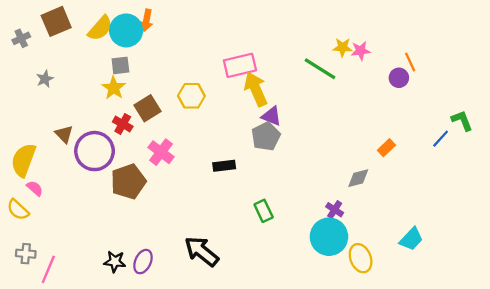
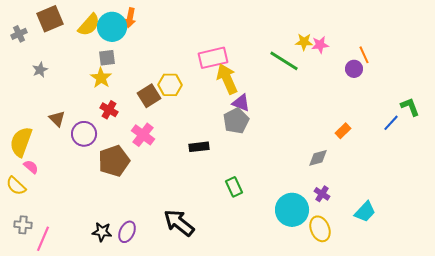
brown square: (147, 108) -> (149, 96), moved
purple circle: (95, 151) -> (84, 134), size x0.7
purple cross: (335, 210) -> (322, 194), moved

